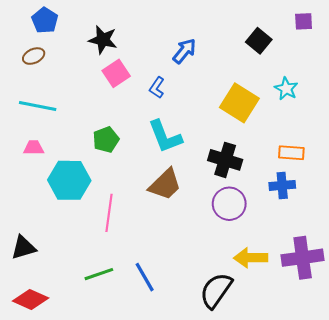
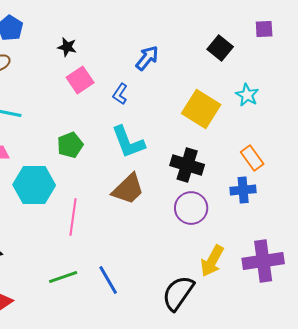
black star: (103, 40) -> (67, 47), size x0.7
orange rectangle: (291, 153) -> (252, 158), turned 50
yellow arrow: (251, 258) -> (212, 261), turned -60

